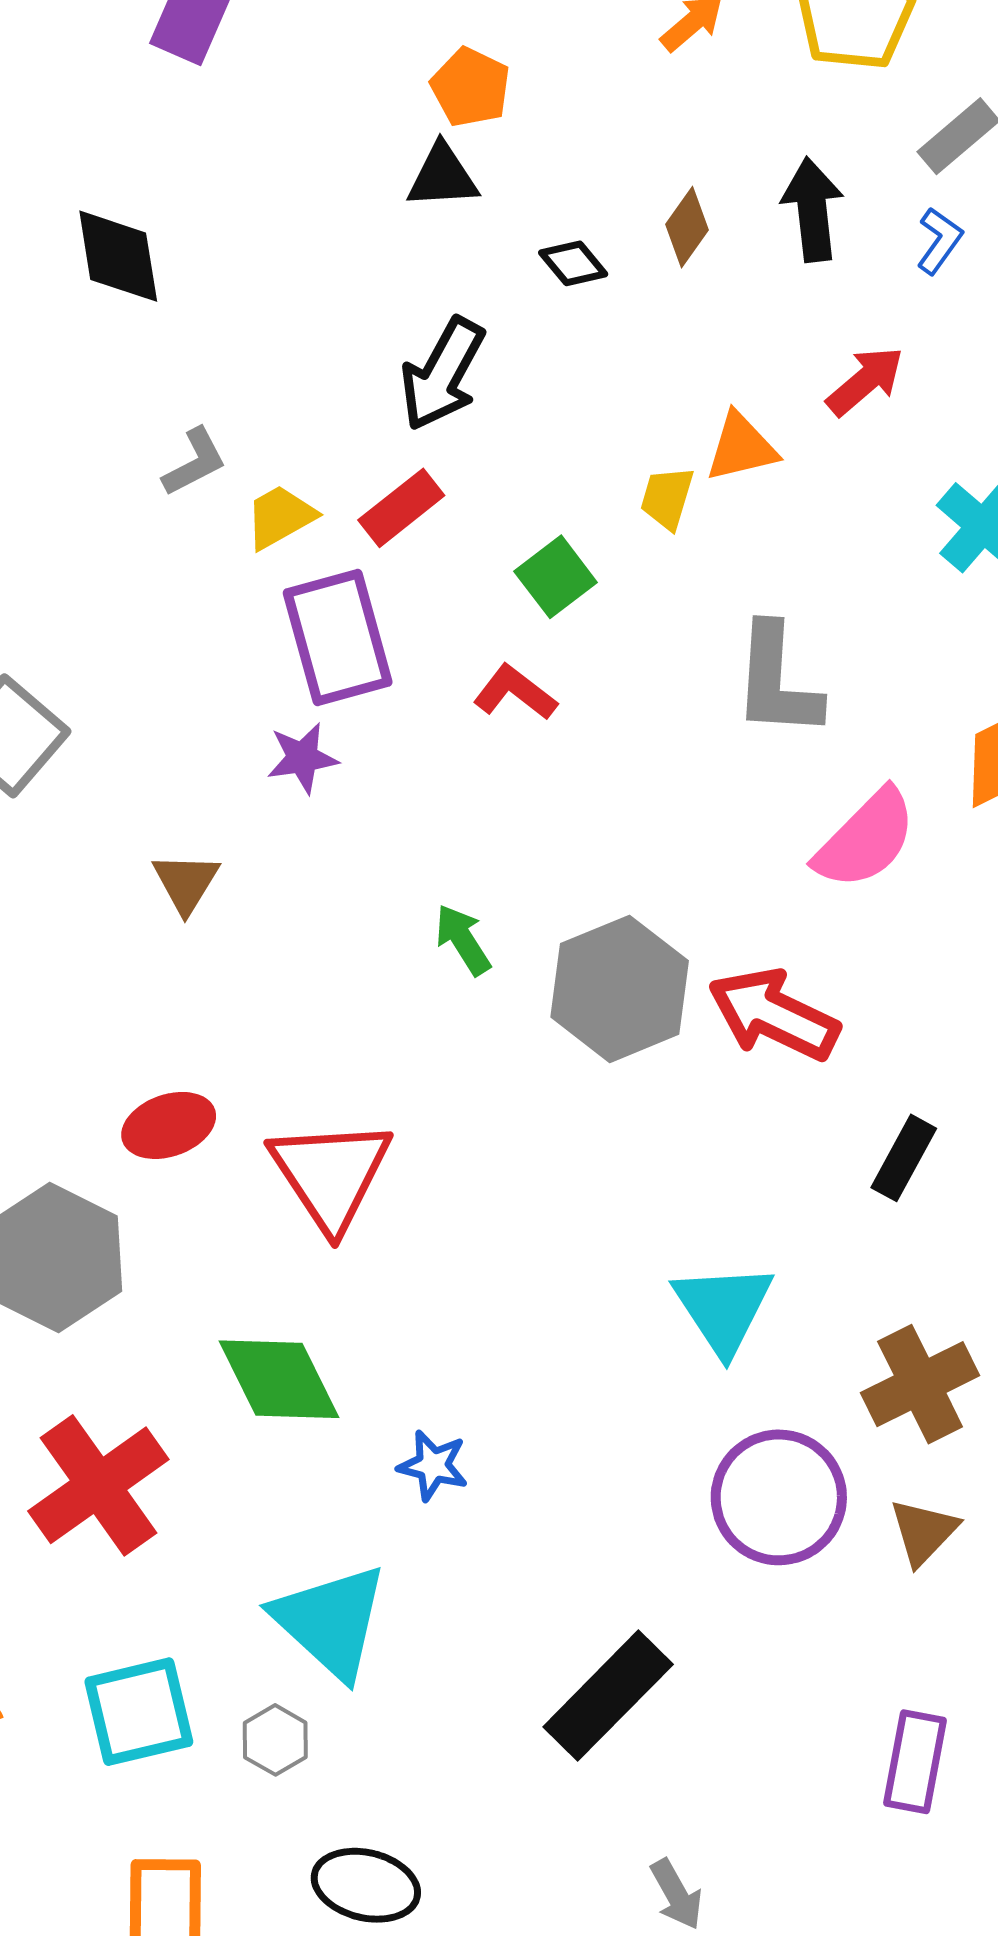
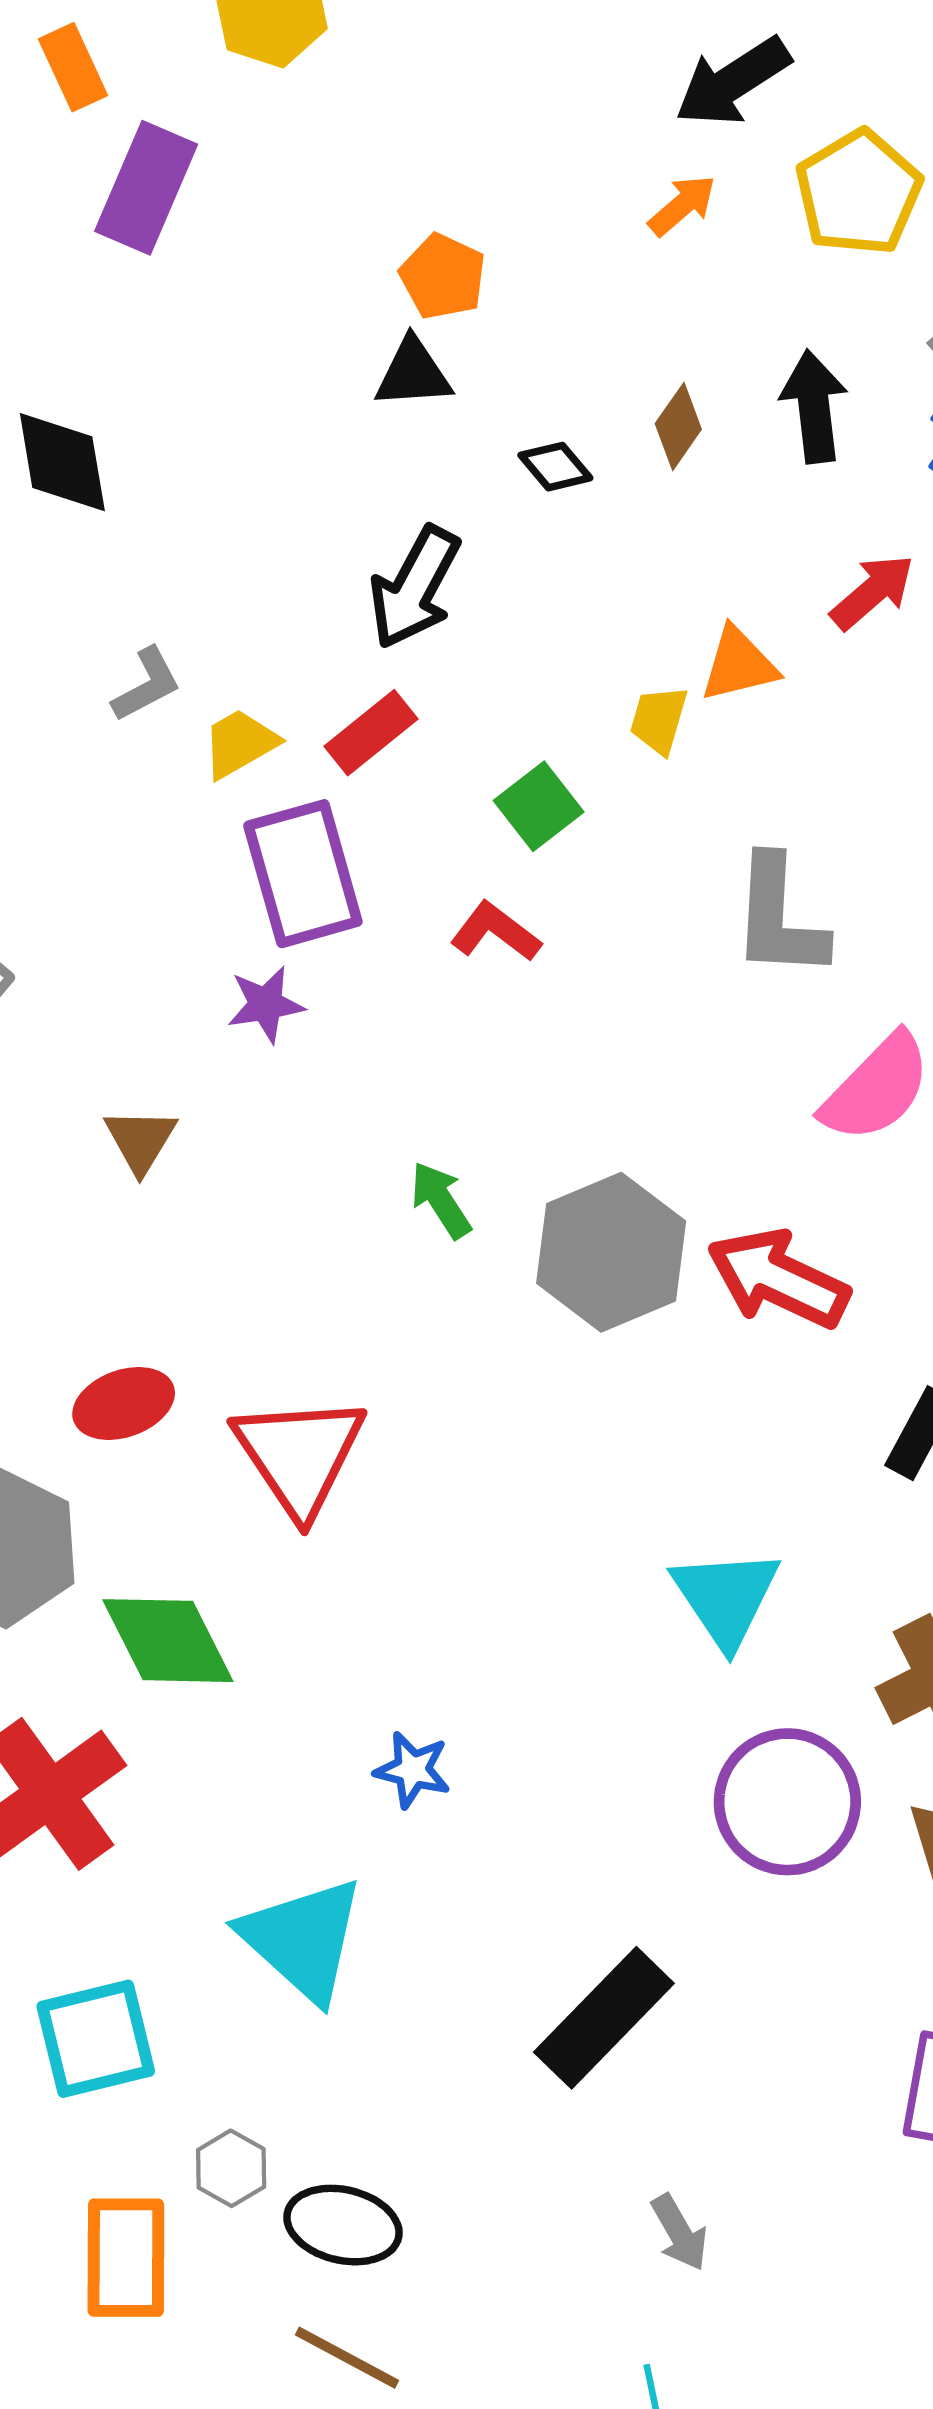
green diamond: (279, 1379) -> (168, 1641), moved
gray hexagon: (275, 1740) -> (231, 2168), moved

